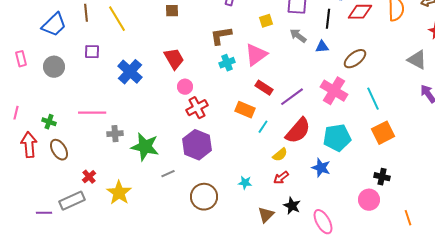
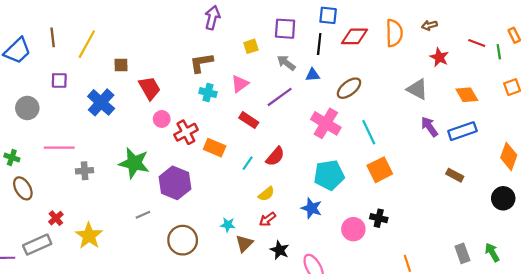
brown square: (172, 11) -> (121, 65), moved
yellow line: (117, 19) -> (87, 44), turned 60
pink triangle: (256, 55) -> (240, 84), size x0.7
cyan cross: (227, 63) -> (208, 93), turned 35
gray circle: (54, 67) -> (27, 108), moved
purple line: (292, 97) -> (280, 97), moved
red cross: (197, 108) -> (186, 132), moved
orange rectangle: (245, 110) -> (215, 148), moved
red semicircle: (298, 131) -> (275, 156), moved, size x0.7
green star: (145, 147) -> (134, 163), moved
pink circle: (369, 200) -> (353, 229), moved
brown triangle: (266, 215) -> (244, 243), moved

